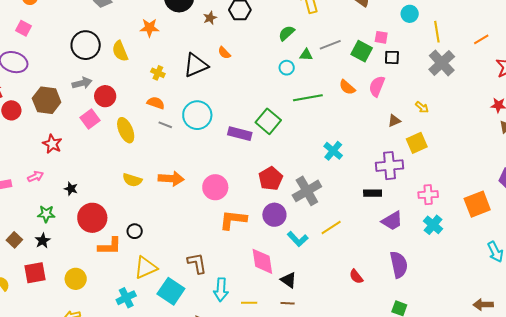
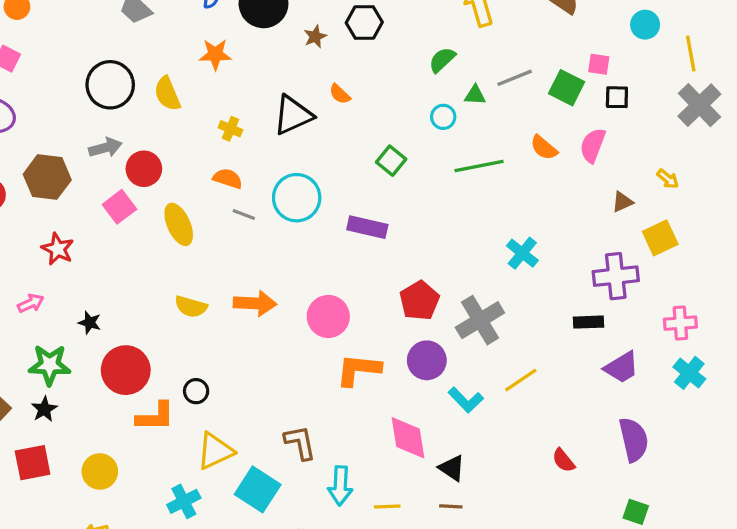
green square: (268, 121) -> (391, 161), moved, size x0.7
green star: (46, 214) -> (50, 365), size x1.4

